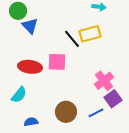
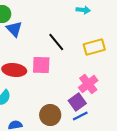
yellow rectangle: (90, 34) -> (94, 47), moved
purple square: (113, 99) -> (77, 102), moved

